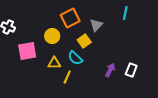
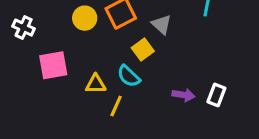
gray triangle: (96, 25) -> (162, 24), turned -32
yellow circle: (52, 36) -> (85, 18), moved
purple arrow: (110, 70) -> (184, 95), turned 72

